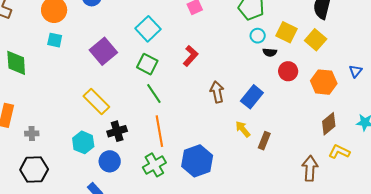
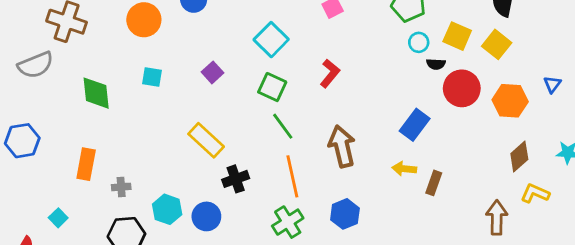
cyan square: (55, 40) -> (152, 77), moved
purple square: (103, 51) -> (213, 72), size x0.6
red circle: (288, 71) -> (462, 88), size x1.4
brown arrow: (217, 92) -> (342, 146), moved, size x1.4
yellow arrow: (243, 129) -> (404, 169), turned -42
cyan hexagon: (83, 142) -> (167, 209), moved
blue circle: (110, 161) -> (206, 216), moved
blue hexagon: (197, 161) -> (345, 214), size x0.7

